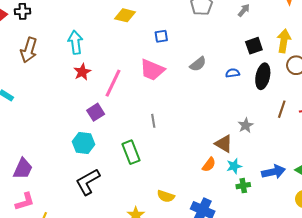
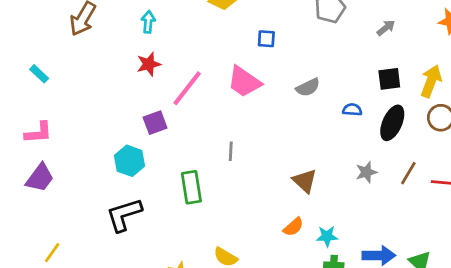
cyan arrow: (75, 42) -> (148, 22), size x0.7
gray star: (246, 125) -> (366, 172), moved
brown triangle: (224, 144) -> (305, 181), moved
pink L-shape: (25, 202) -> (38, 133), moved

